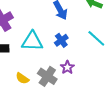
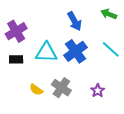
blue cross: (61, 40) -> (76, 51), size x1.6
purple star: (67, 67) -> (98, 91), moved

